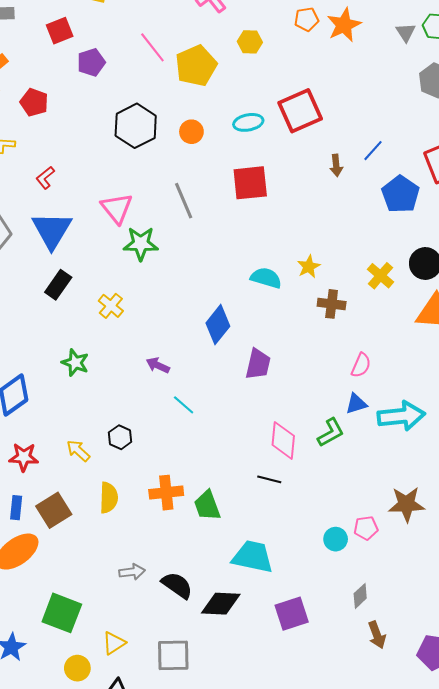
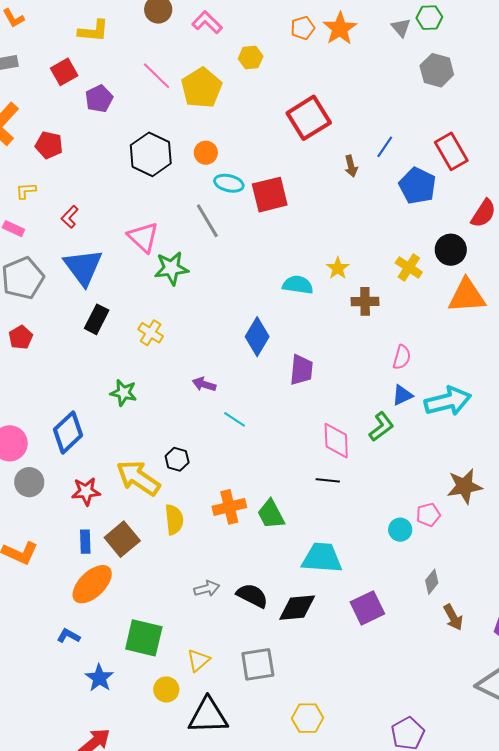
cyan ellipse: (248, 122) -> (229, 183), moved, turned 32
yellow arrow: (78, 451) -> (138, 478), size x1.8

